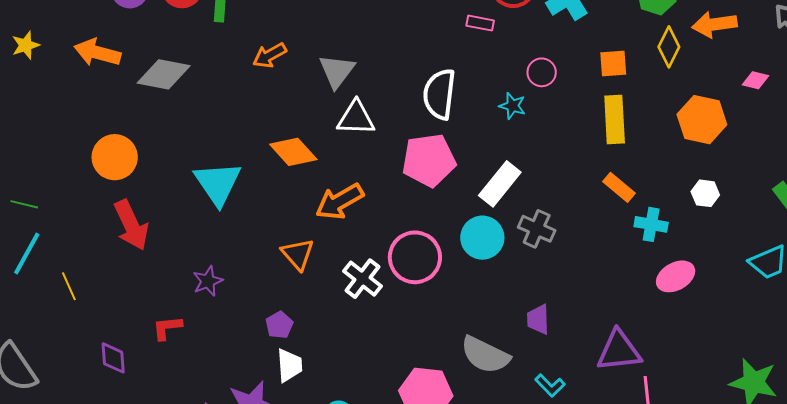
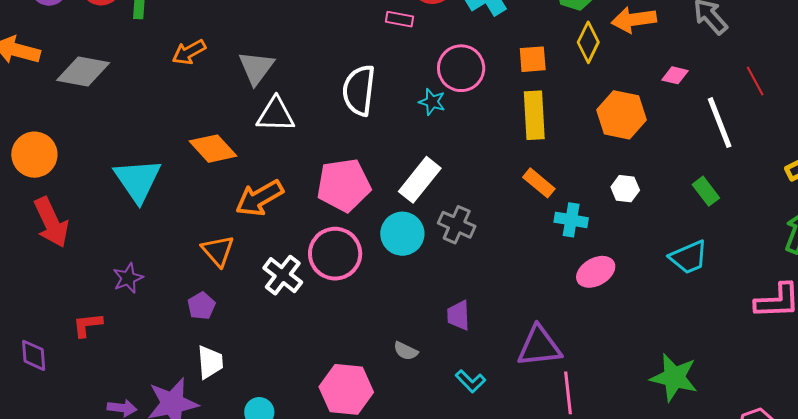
pink circle: (542, 72) -> (461, 68), size x1.6
pink pentagon: (429, 160) -> (344, 185), moved
purple pentagon: (279, 325) -> (201, 306), moved
gray semicircle: (485, 355) -> (406, 351), size x0.5

